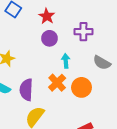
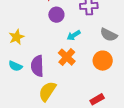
cyan arrow: (66, 61) -> (74, 35), turned -112
orange circle: (82, 87) -> (103, 61), moved

